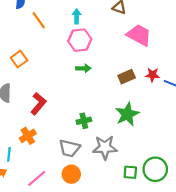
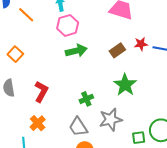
green arrow: (83, 68) -> (76, 51), size x1.5
gray trapezoid: (69, 148) -> (78, 127), turned 55

